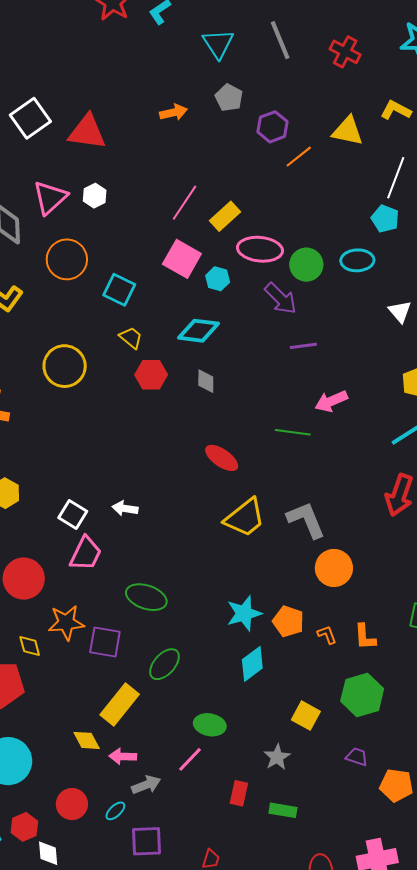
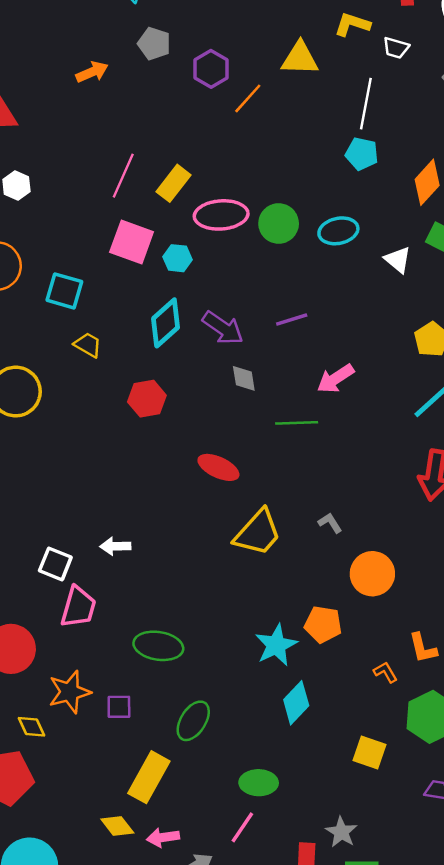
cyan ellipse: (357, 260) -> (338, 231), moved
purple arrow: (281, 298) -> (223, 328), moved
cyan diamond: (198, 331) -> (166, 323), turned -39
red hexagon: (151, 375) -> (147, 399), moved
gray diamond: (206, 381) -> (244, 378), moved
gray L-shape: (306, 520) -> (330, 523), size x0.5
orange pentagon: (288, 621) -> (323, 624), moved
orange L-shape: (327, 635) -> (386, 672), moved
purple square: (105, 642) -> (119, 707), size x0.7
gray star: (277, 757) -> (341, 832), moved

